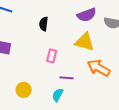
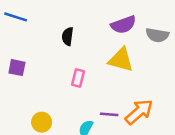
orange arrow: (99, 68) -> (139, 112), moved, turned 110
purple line: (67, 78) -> (109, 114), moved

